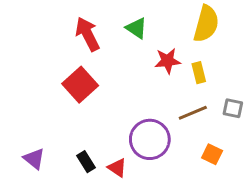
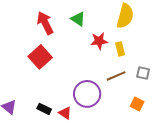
orange square: (212, 154) -> (137, 104), moved
black rectangle: (86, 162) -> (44, 109), turned -32

